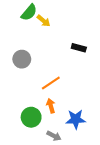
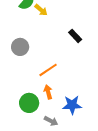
black rectangle: (79, 48) -> (75, 36), turned 32

